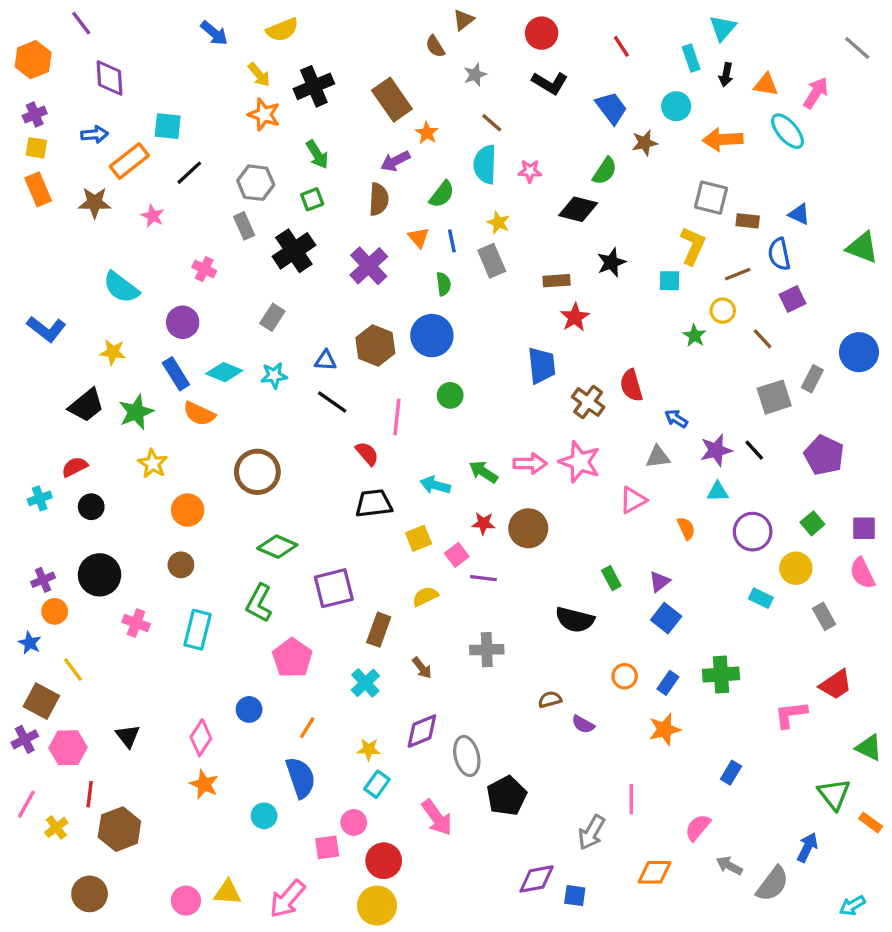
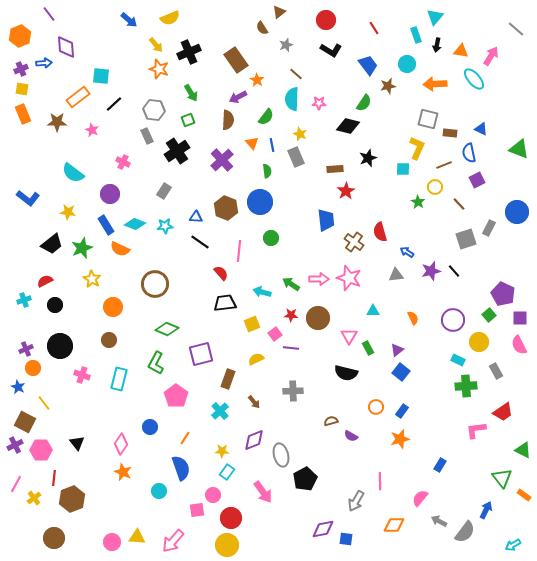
blue arrow: (95, 134) -> (44, 63), moved
purple pentagon: (824, 455) -> (503, 294), moved
cyan triangle: (718, 492) -> (373, 311), moved
pink triangle: (633, 500) -> (349, 336), moved, turned -30
green cross: (721, 675) -> (466, 386), moved

